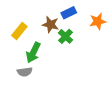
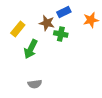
green cross: (66, 36) -> (61, 34), turned -32
gray semicircle: (25, 72) -> (35, 84), moved

